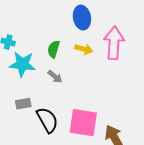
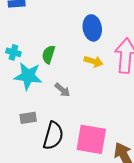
green semicircle: (54, 49) -> (49, 55), moved
black semicircle: (47, 120) -> (53, 136), turned 44

